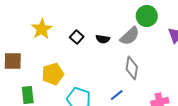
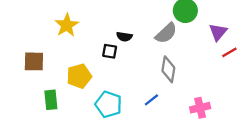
black square: (77, 37) -> (110, 51), moved, turned -32
black semicircle: (103, 39) -> (124, 37), moved

